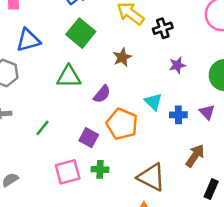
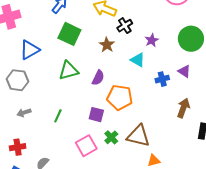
black cross: (163, 28) -> (125, 26), moved
cyan triangle: (153, 102) -> (138, 60), moved
green cross: (100, 169) -> (111, 137), turned -32
brown triangle: (151, 177) -> (138, 136), moved

